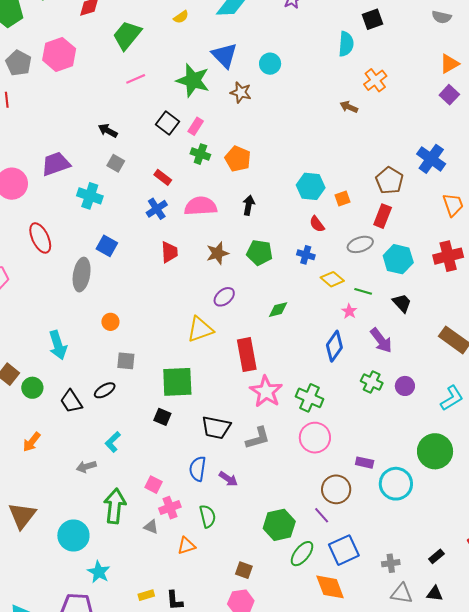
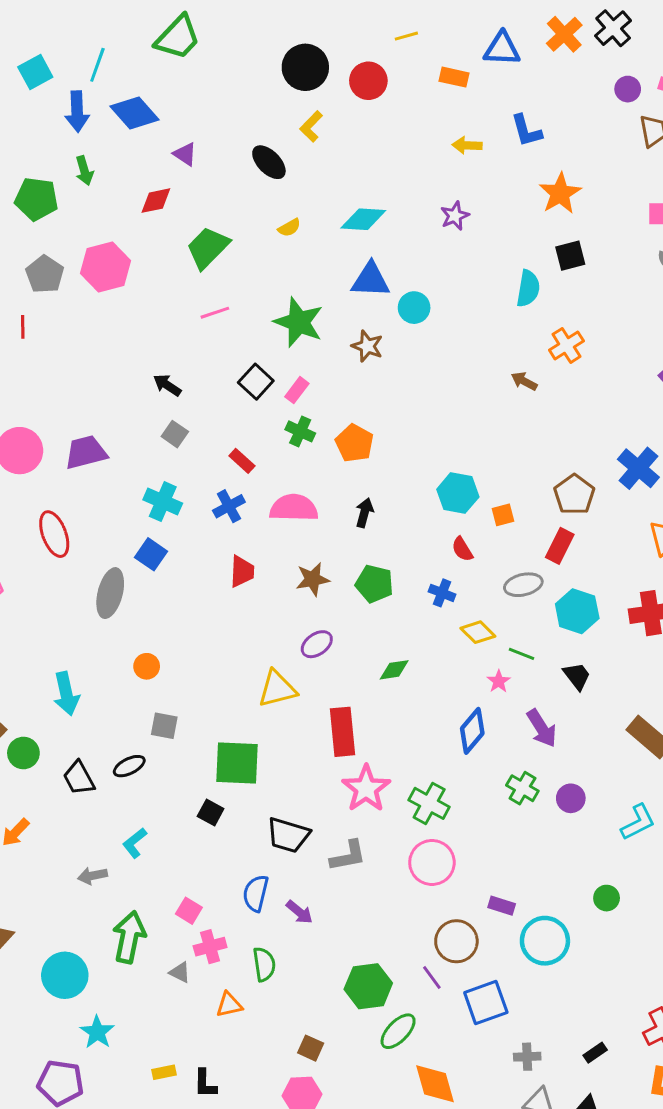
blue triangle: (224, 55) -> (371, 280), moved, turned -48
purple trapezoid: (56, 164) -> (86, 452), moved
cyan cross: (90, 196) -> (163, 502), moved
green circle: (435, 451) -> (607, 898), size x0.5
blue square: (344, 550) -> (486, 1003), moved

